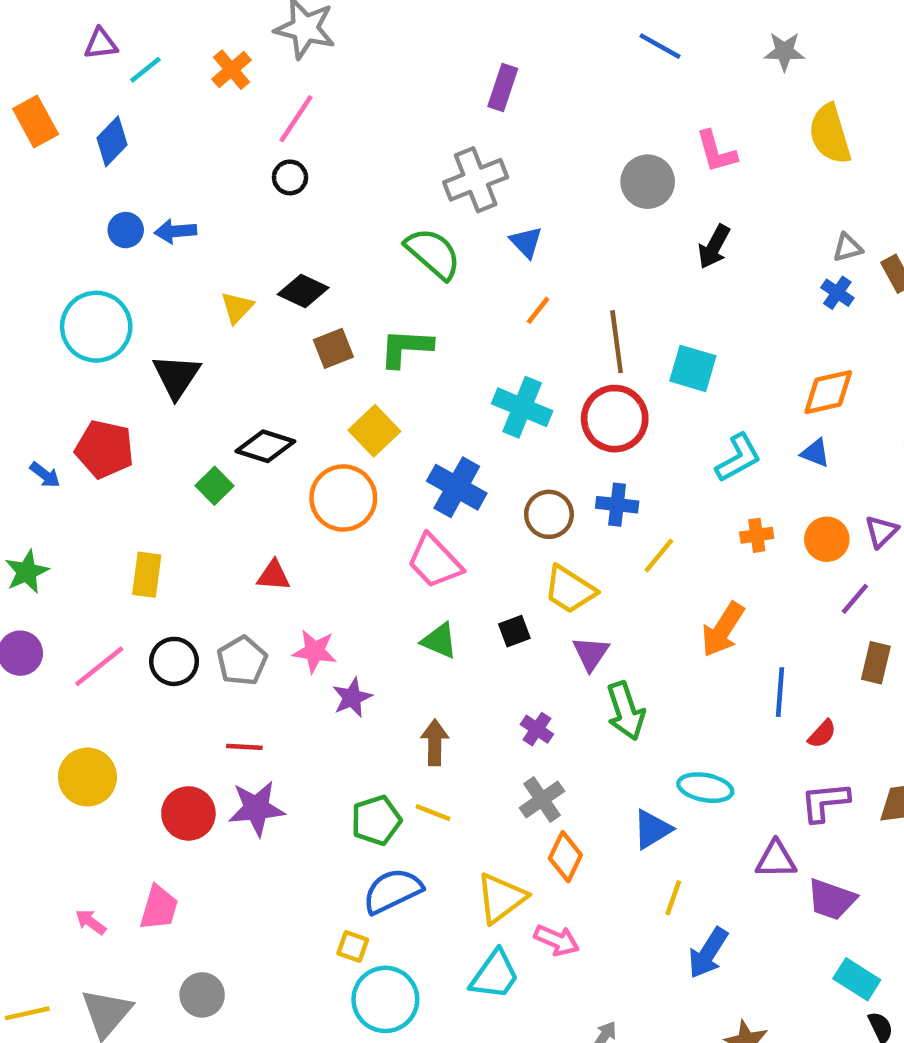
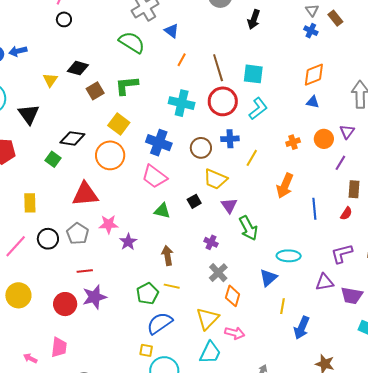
gray triangle: (848, 248) -> (312, 10), turned -40
cyan L-shape: (738, 458) -> (258, 109), moved
red triangle: (273, 576) -> (85, 194), size x1.8
red semicircle: (822, 734) -> (346, 213), moved

